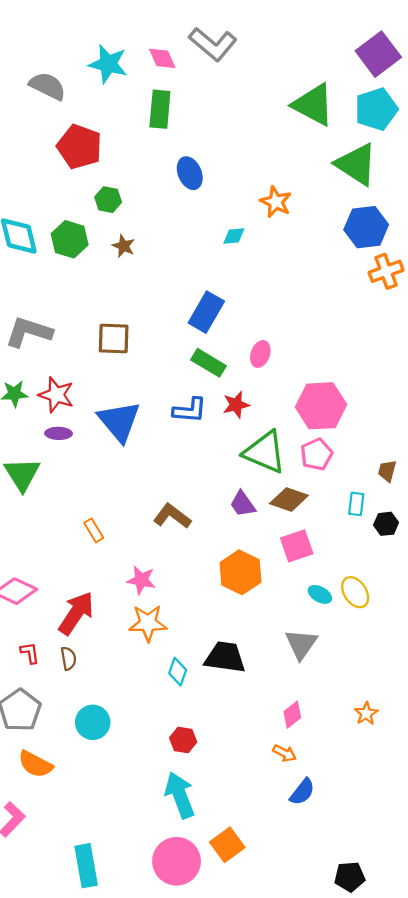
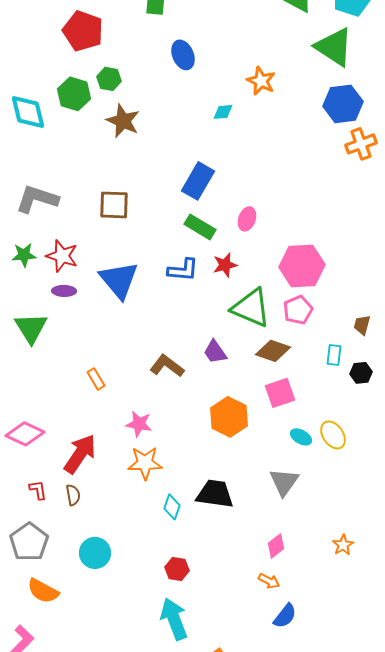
green hexagon: (70, 239) -> (74, 94), moved
brown star: (124, 246) -> (123, 121), size x1.6
purple trapezoid: (243, 504) -> (215, 352), moved

